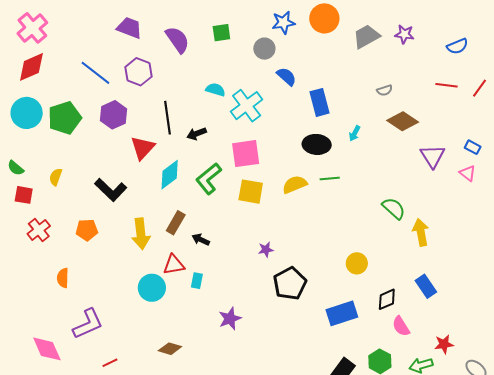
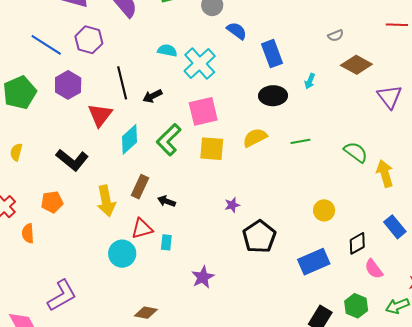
green line: (330, 178) -> (300, 141), moved
orange semicircle: (63, 278) -> (28, 233), moved

